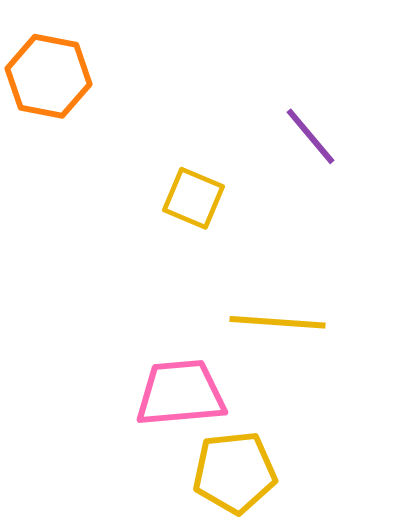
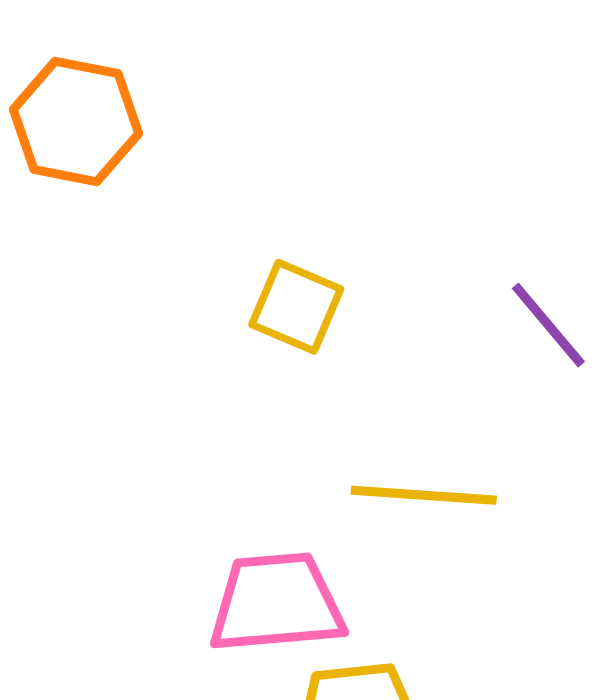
purple line: (310, 136) -> (548, 325), moved

